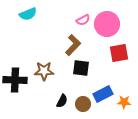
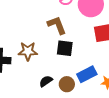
brown L-shape: (73, 45) -> (57, 25), turned -65
black semicircle: (62, 101) -> (46, 81), turned -152

